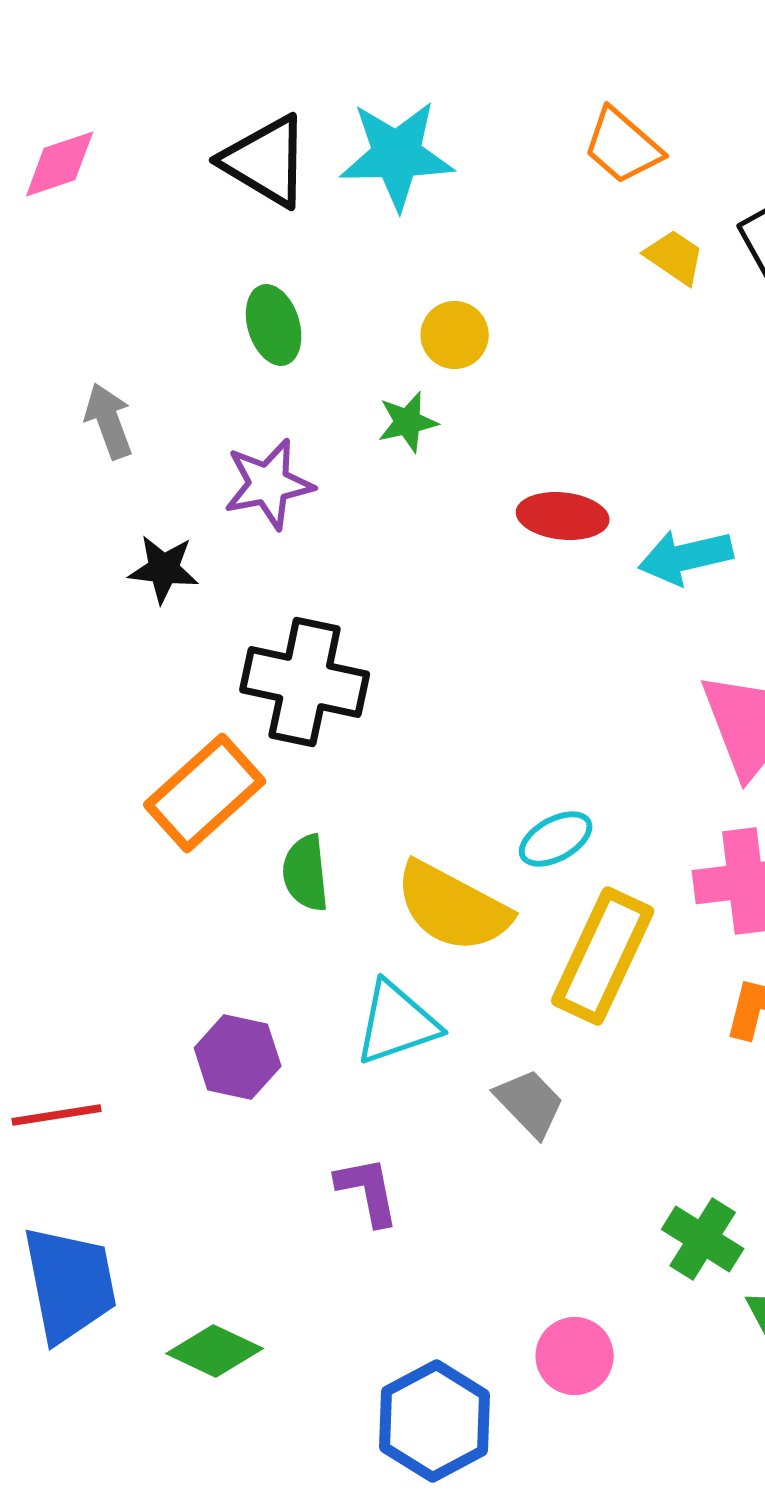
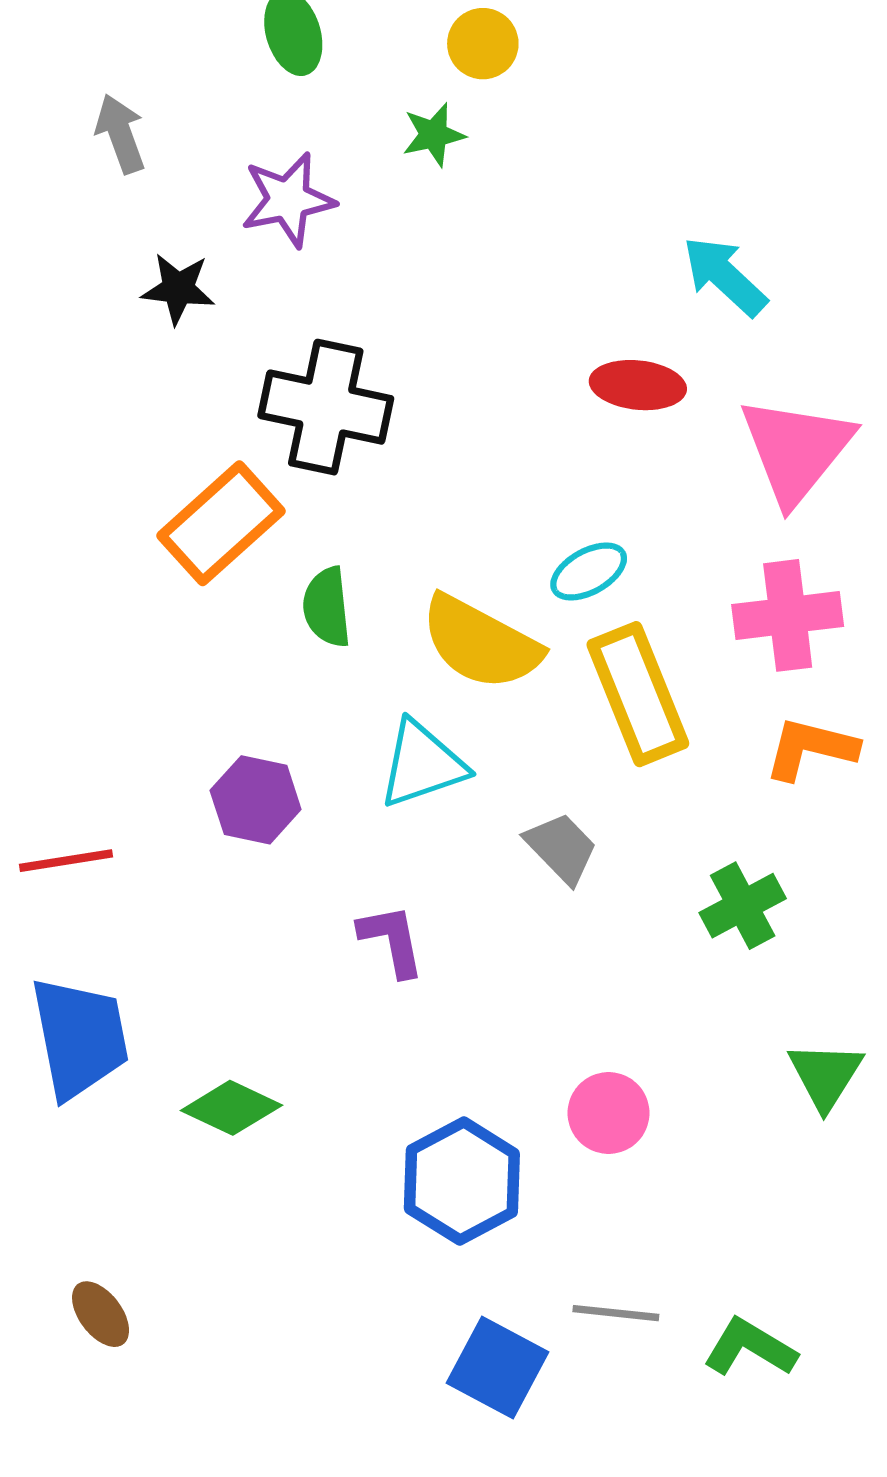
red ellipse: (563, 516) -> (638, 385), moved
cyan arrow: (686, 557) -> (725, 276), turned 56
yellow rectangle: (603, 956) -> (638, 694), turned -47
green cross: (703, 1239) -> (743, 906), moved, turned 30

